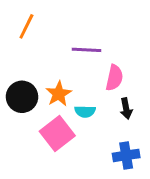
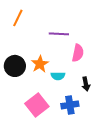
black arrow: (126, 109) -> (86, 84), moved
pink square: (57, 133) -> (37, 105), moved
blue cross: (126, 155) -> (70, 105), moved

